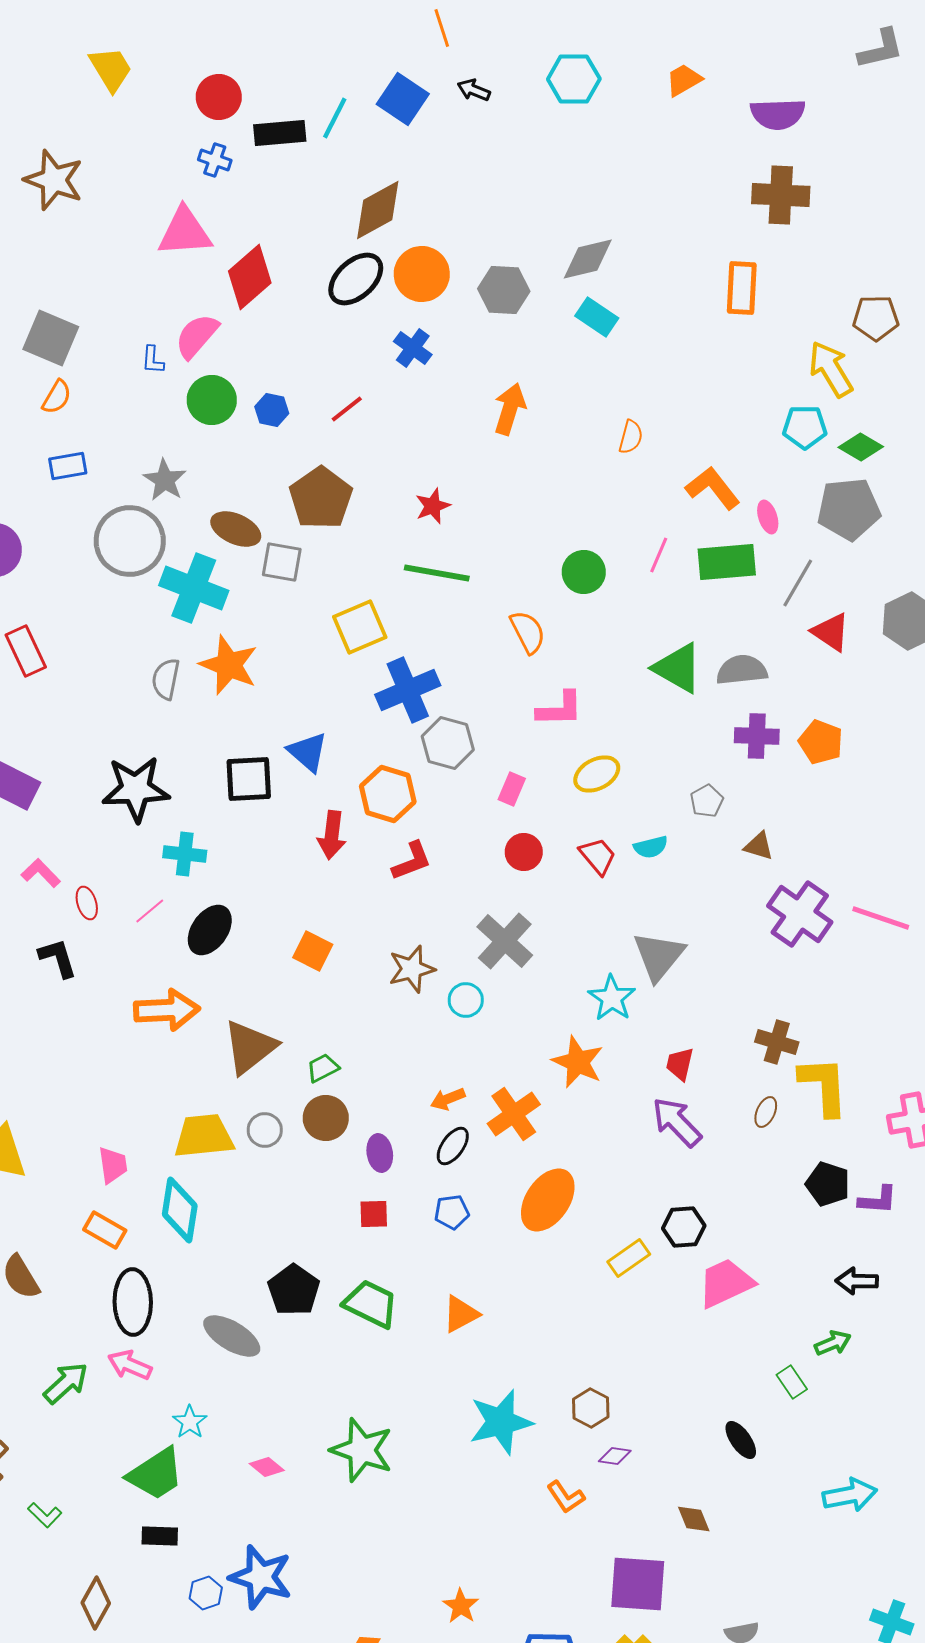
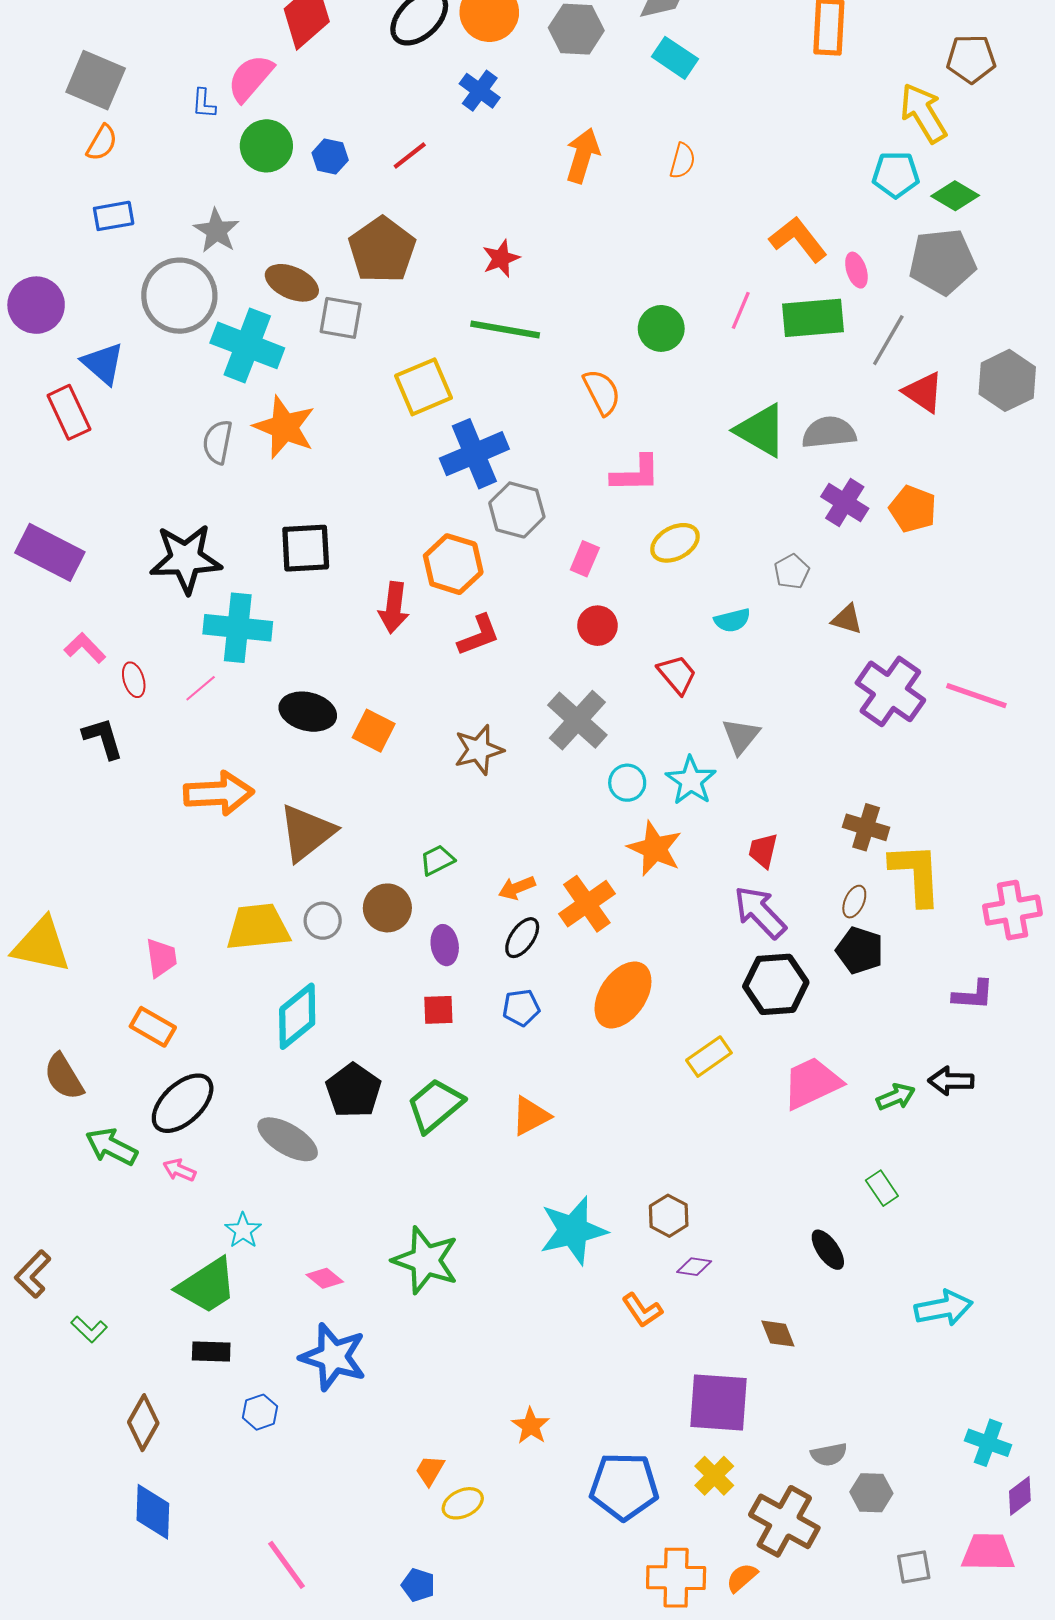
orange semicircle: (631, 437) -> (682, 161), moved
purple cross: (757, 736) -> (845, 503), turned 30
blue triangle: (308, 752) -> (103, 363), moved
cyan cross: (185, 854) -> (238, 628), size x1.5
red trapezoid: (598, 856) -> (677, 674), moved
black ellipse: (210, 930) -> (308, 712), moved, turned 69
gray triangle: (659, 956) -> (741, 736), size x0.7
cyan circle: (466, 1000) -> (627, 783), moved
green trapezoid: (323, 1068) -> (437, 860), moved
black pentagon: (828, 1184) -> (860, 950), moved
cyan diamond: (180, 1210) -> (297, 1016), moved, turned 42
black hexagon: (684, 1227) -> (776, 984), moved, size x1.4
black ellipse: (133, 1302) -> (183, 1103), turned 48
green trapezoid: (371, 1304) -> (435, 1105), turned -66
green arrow: (833, 1343) -> (896, 1097), moved
pink arrow: (130, 1365) -> (179, 1170), size x0.7
green arrow: (66, 1383) -> (111, 1147), moved, turned -111
blue star: (261, 1577) -> (333, 1357), moved

